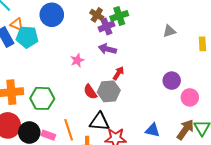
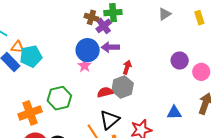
blue circle: (52, 15) -> (88, 50), moved
green cross: (119, 16) -> (113, 13), turned 30
red semicircle: (90, 92) -> (105, 92), turned 126
green hexagon: (42, 98) -> (59, 98), moved
black triangle: (99, 122) -> (110, 120), moved, turned -30

